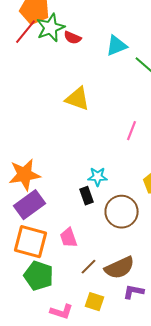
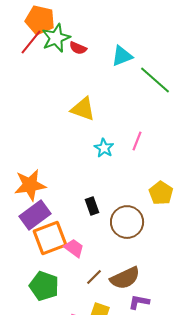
cyan star: (98, 177) -> (104, 148), moved, turned 30
pink trapezoid: (68, 238) -> (74, 248), turned 145
orange square: (30, 242) -> (50, 238), moved, turned -36

